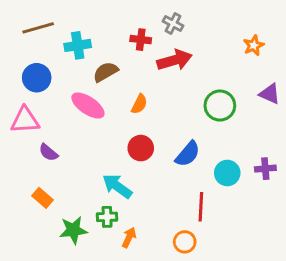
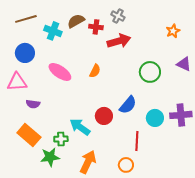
cyan cross: (78, 45) -> (53, 31), turned 30
brown semicircle: (106, 72) -> (76, 21), moved
red circle: (141, 148) -> (104, 116), moved
purple semicircle: (48, 152) -> (33, 104), turned -32
purple cross: (265, 169) -> (181, 115), size x1.5
orange rectangle: (43, 198) -> (29, 135), size x1.6
green cross: (107, 217) -> (61, 139), moved
orange arrow: (129, 237) -> (88, 162), size x1.6

